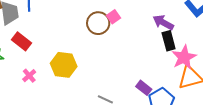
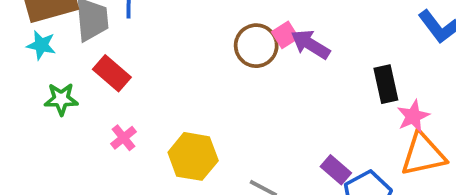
purple arrow: (163, 23) -> (310, 44), moved
pink star: (184, 57) -> (413, 116), size x0.7
yellow hexagon: (64, 65) -> (193, 156), moved

